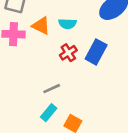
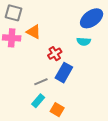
cyan semicircle: (67, 24) -> (84, 41), moved
blue rectangle: (96, 52) -> (64, 73), moved

